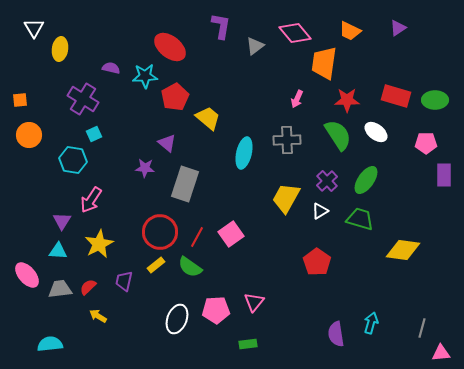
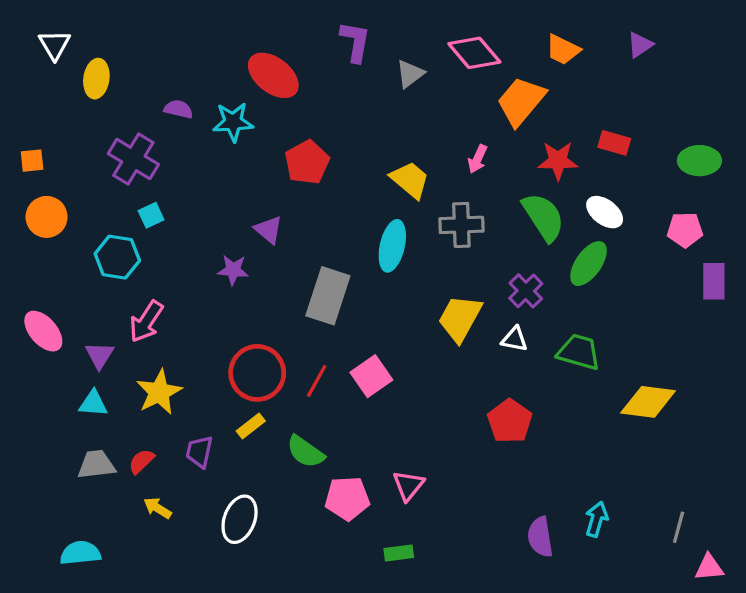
orange trapezoid: (324, 63) -> (521, 101), turned 32
red rectangle: (396, 96) -> (614, 143), moved, size x0.7
red pentagon: (175, 97) -> (307, 162), moved
yellow trapezoid: (208, 118) -> (410, 180), moved
green ellipse: (366, 180) -> (588, 264), moved
gray rectangle: (185, 184) -> (328, 296), moved
white triangle: (320, 211) -> (515, 339), turned 42
green semicircle: (190, 267) -> (305, 452), moved
pink ellipse: (27, 275) -> (43, 331), moved
white ellipse: (177, 319) -> (240, 519), moved

